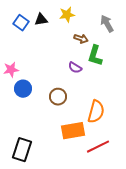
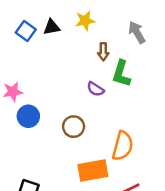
brown arrow: (81, 39) -> (103, 52), turned 72

